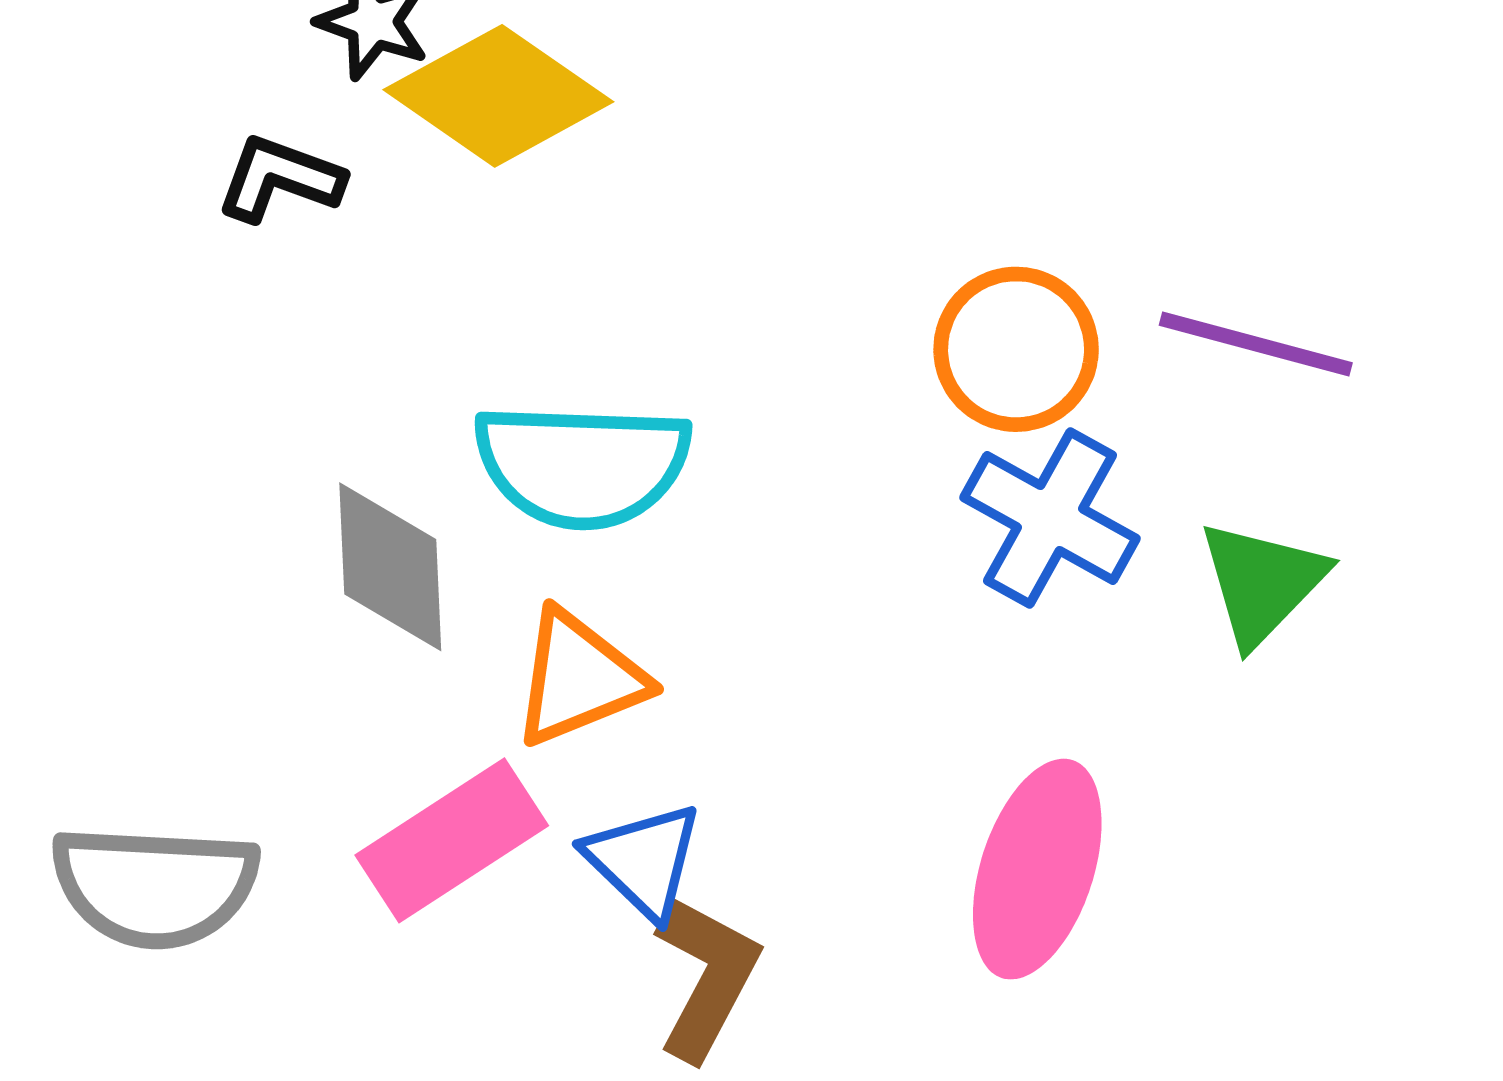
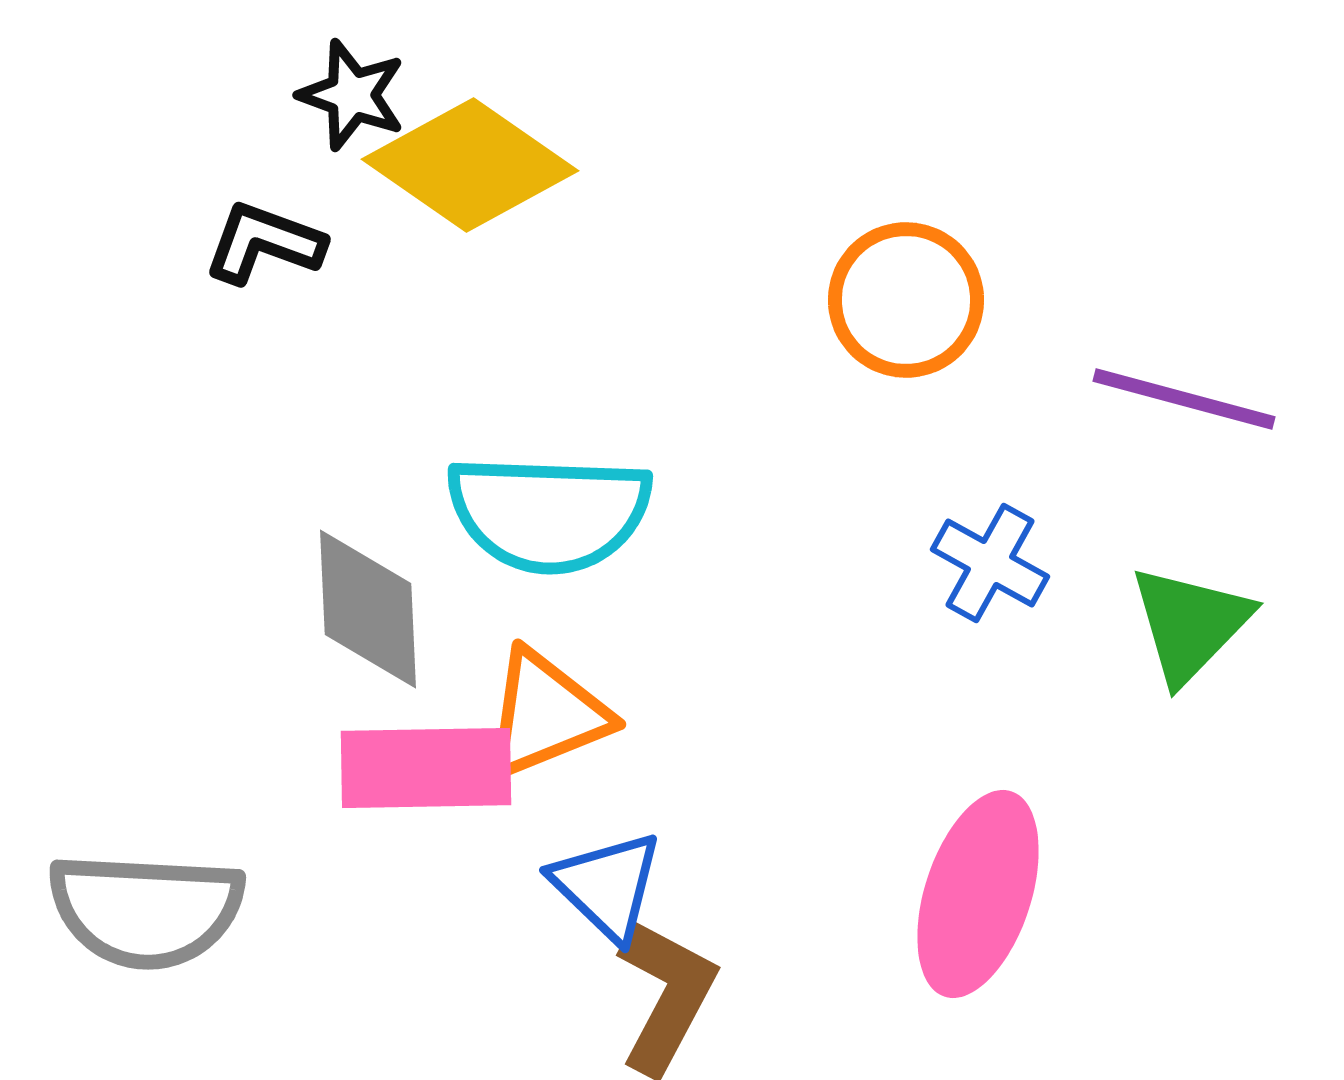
orange circle: (1016, 349) -> (906, 300), moved
blue cross: (1050, 518) -> (990, 563), size x0.7
pink rectangle: (452, 840) -> (426, 768), moved, turned 32

